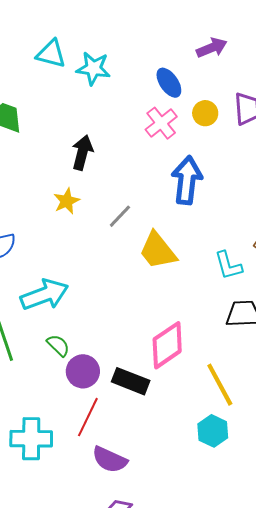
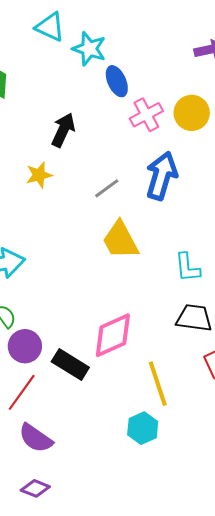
blue ellipse: (169, 83) -> (117, 81), moved
yellow circle: (205, 113) -> (192, 113), size x1.4
gray line: (120, 216) -> (107, 188), moved

